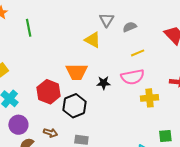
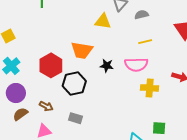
yellow triangle: (93, 40) -> (103, 21), turned -30

